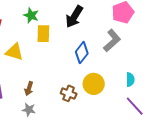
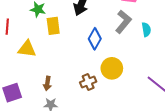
cyan semicircle: (130, 80) -> (146, 30), moved
brown cross: (69, 93) -> (88, 82), turned -35

